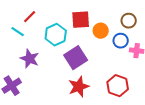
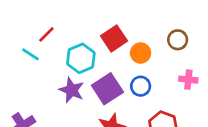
red square: (81, 20) -> (114, 38), turned -30
blue circle: (121, 41) -> (141, 86), moved
purple star: (30, 59) -> (72, 90), moved

